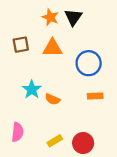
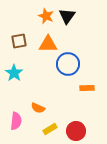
blue circle: (89, 63) -> (68, 64), moved
cyan star: (32, 89) -> (14, 73), moved
orange semicircle: (52, 99) -> (38, 108), moved

